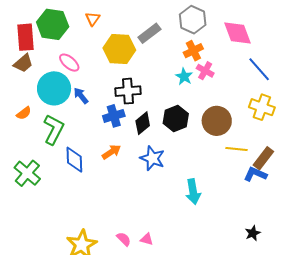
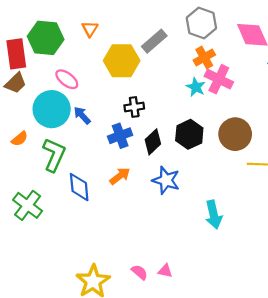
pink cross: (205, 71) -> (219, 79), size x1.4
black cross: (128, 91) -> (134, 107), size x0.7

